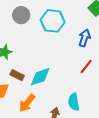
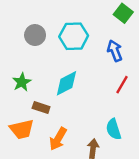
blue arrow: (84, 38) -> (115, 51), turned -30
cyan diamond: (40, 77) -> (66, 83), moved

